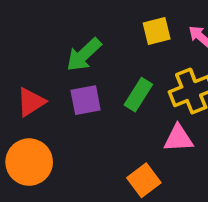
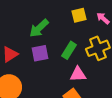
pink triangle: (178, 138) -> (78, 74), moved

